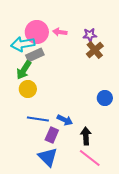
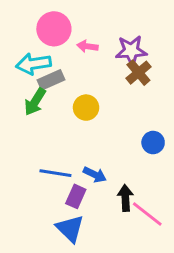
pink circle: (37, 32) -> (54, 29), moved
purple star: (90, 35) -> (131, 51), size x1.5
yellow circle: (28, 89) -> (86, 108), moved
pink line: (90, 158) -> (147, 214), moved

